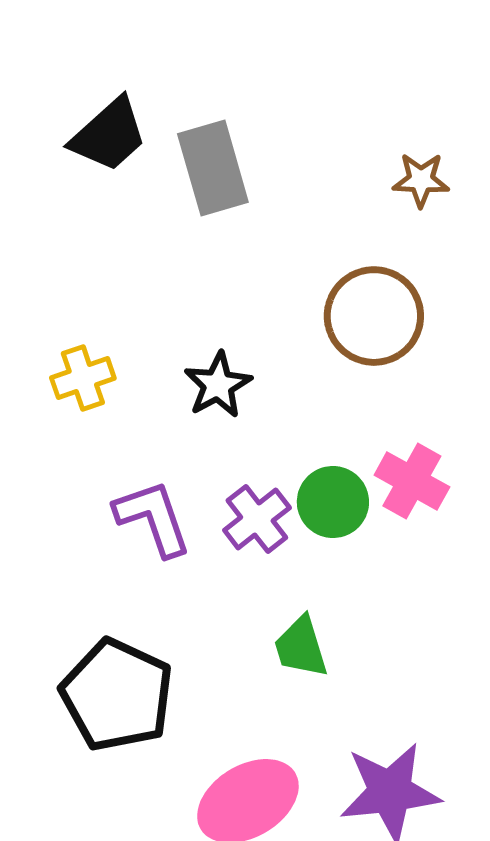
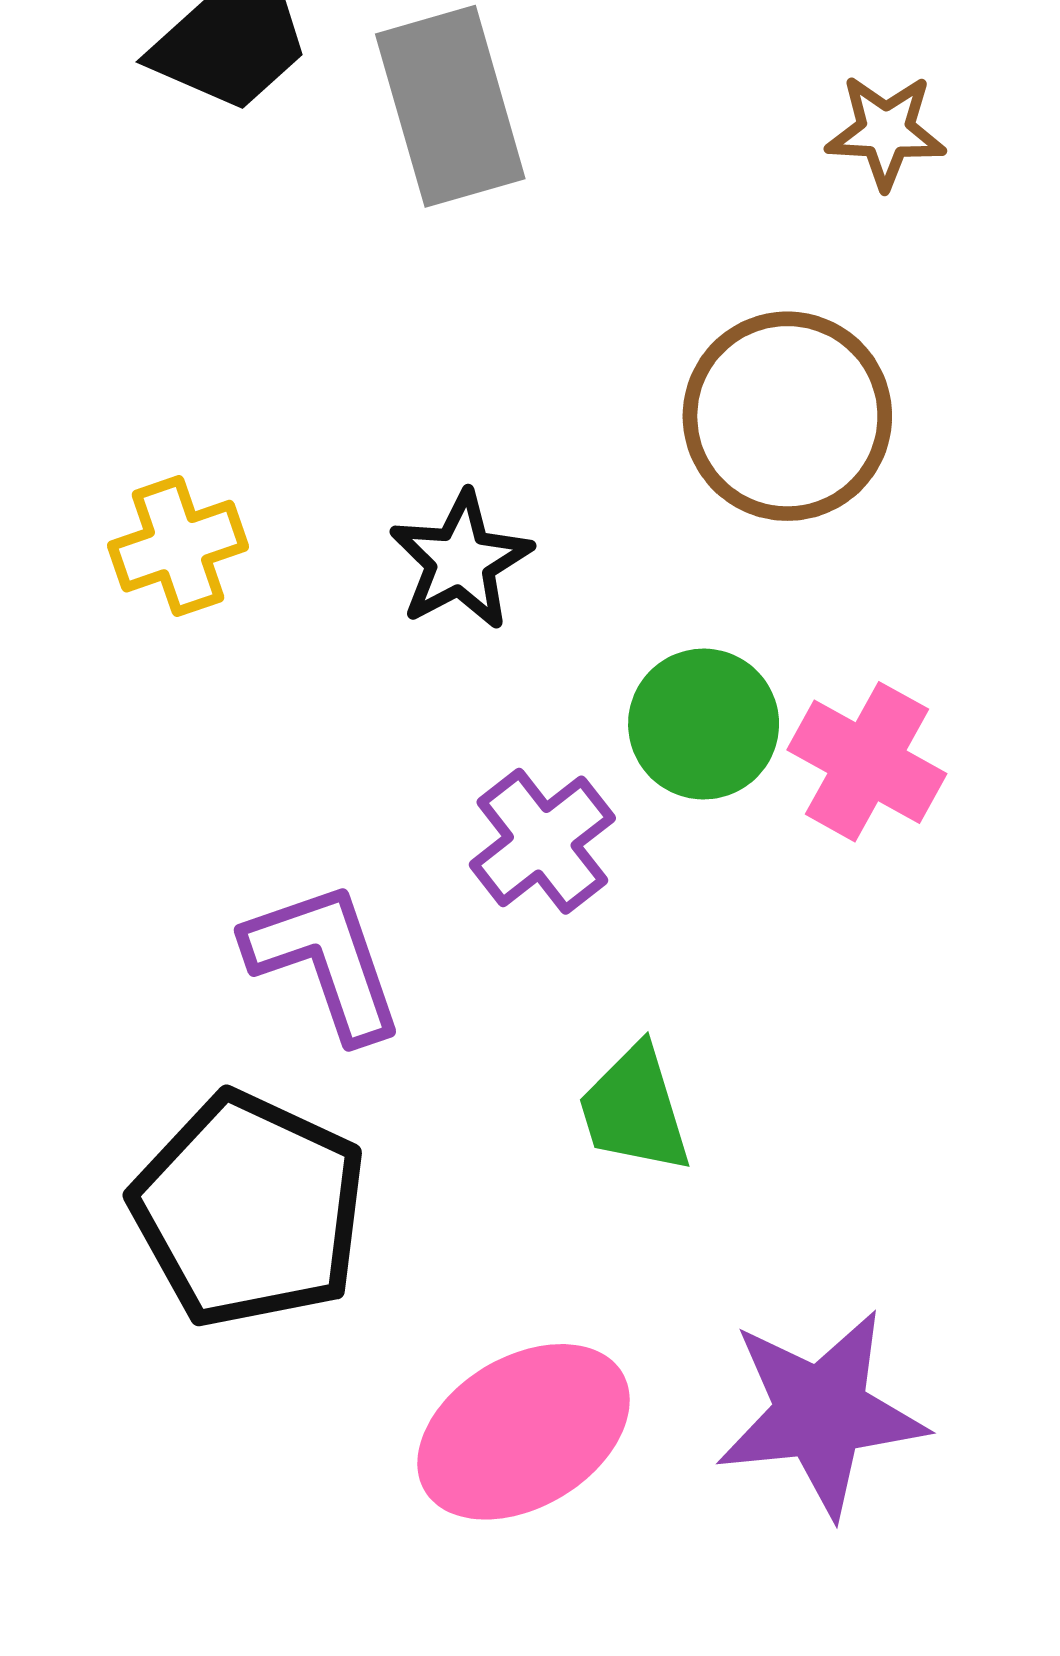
green circle: (333, 502) -> (704, 724), moved
purple L-shape: (153, 518) -> (325, 961), moved

